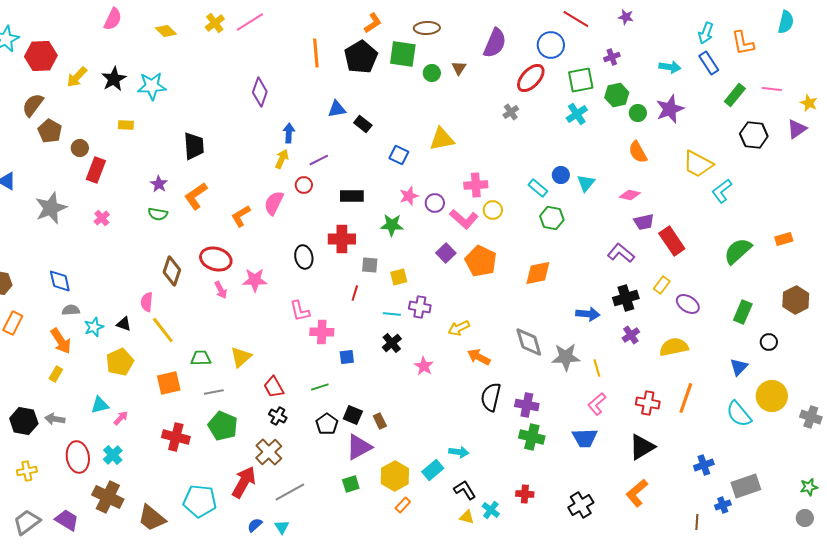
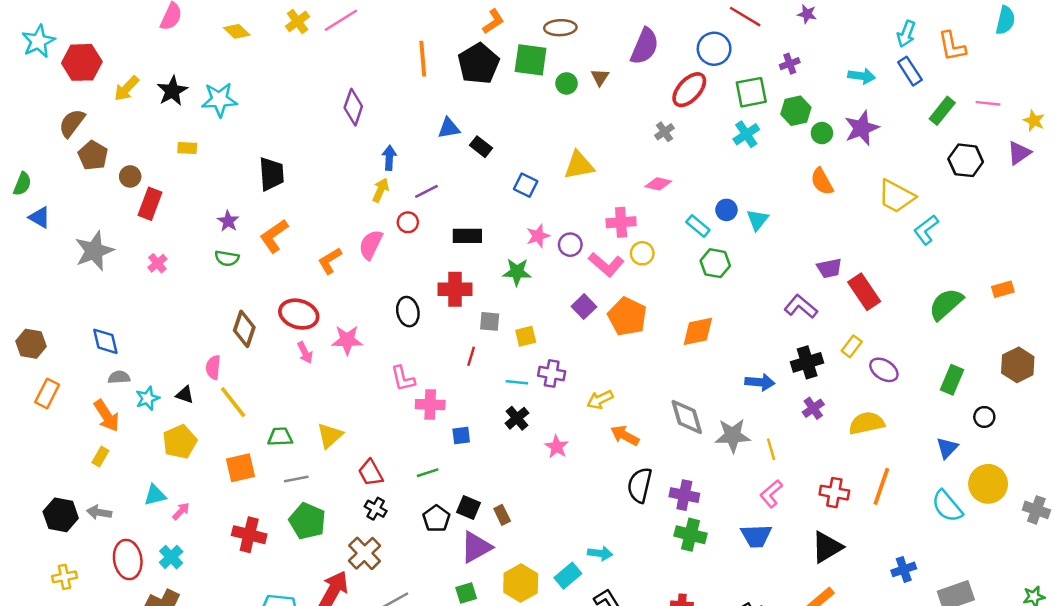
pink diamond: (630, 195) -> (658, 184), moved

